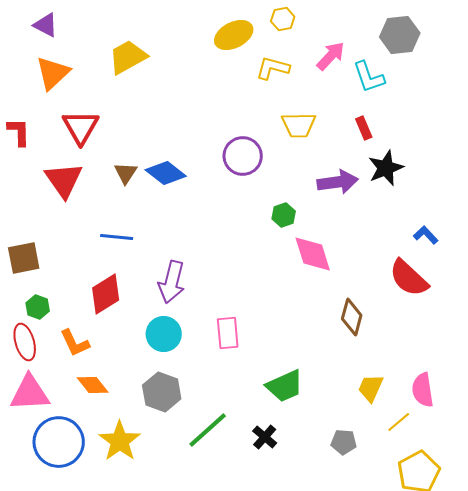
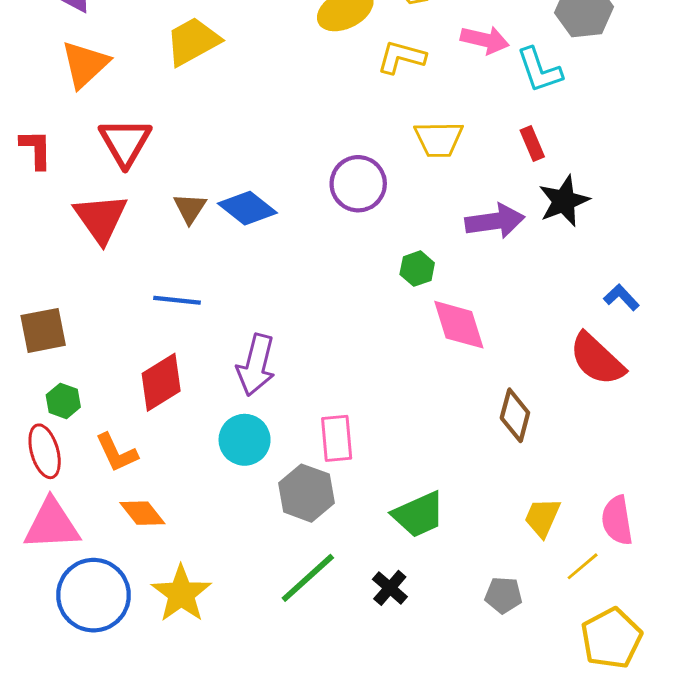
pink arrow: (331, 56) -> (485, 40), turned 60
gray hexagon: (162, 392) -> (306, 493), moved

